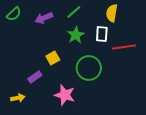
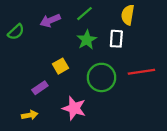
green semicircle: (14, 14) -> (16, 32), moved
red line: (124, 47) -> (141, 72), moved
yellow arrow: (18, 98) -> (30, 115), moved

